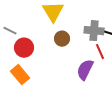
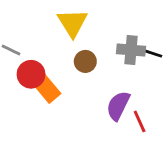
red line: (100, 52) -> (140, 121), moved
orange rectangle: (20, 75) -> (47, 89), moved

